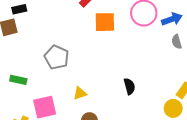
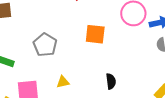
orange square: (105, 22) -> (95, 34), moved

